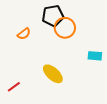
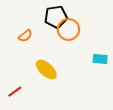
yellow ellipse: (53, 74) -> (46, 70), moved

